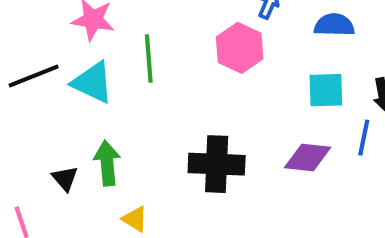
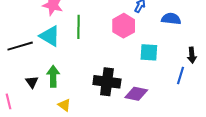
black line: (34, 76) -> (20, 46), moved
cyan square: (326, 90) -> (149, 52), moved
purple diamond: (308, 158) -> (136, 94), moved

